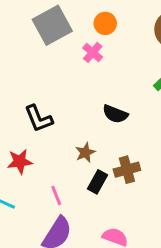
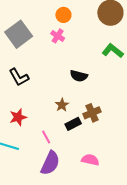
gray square: (52, 25) -> (19, 34), moved
black L-shape: (39, 119) -> (19, 77), moved
black rectangle: (98, 182) -> (73, 124), turned 42

